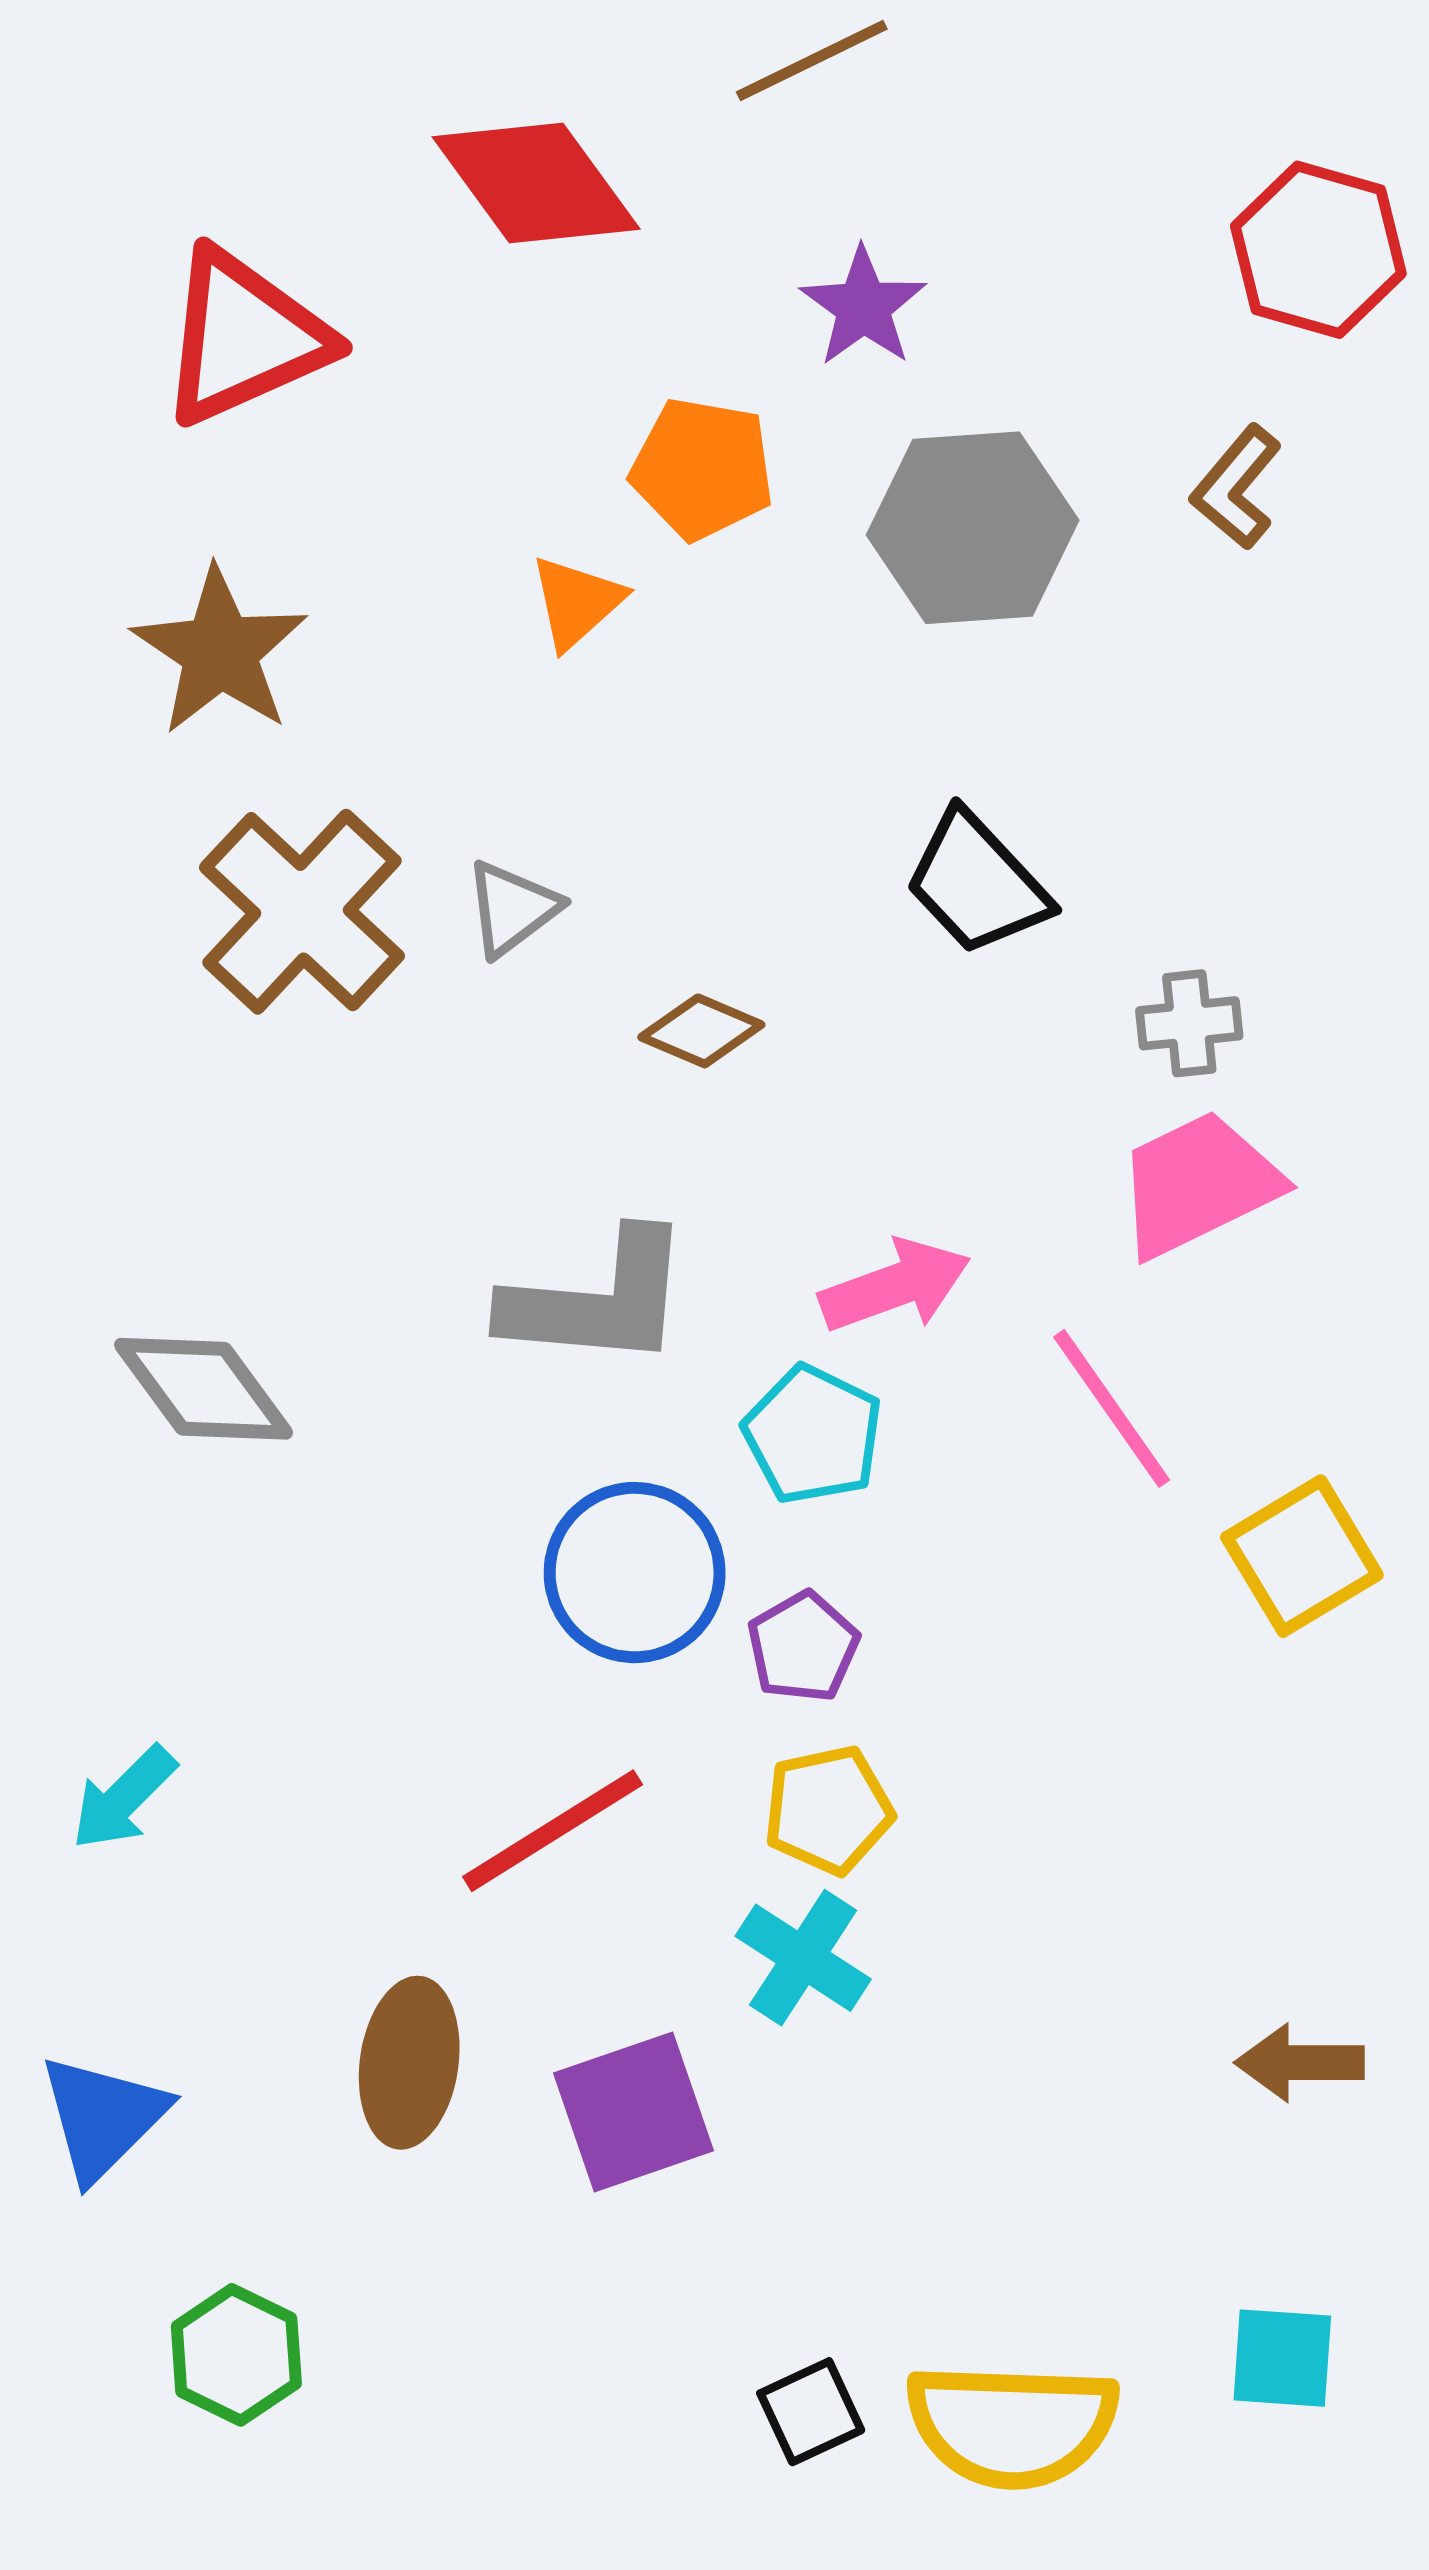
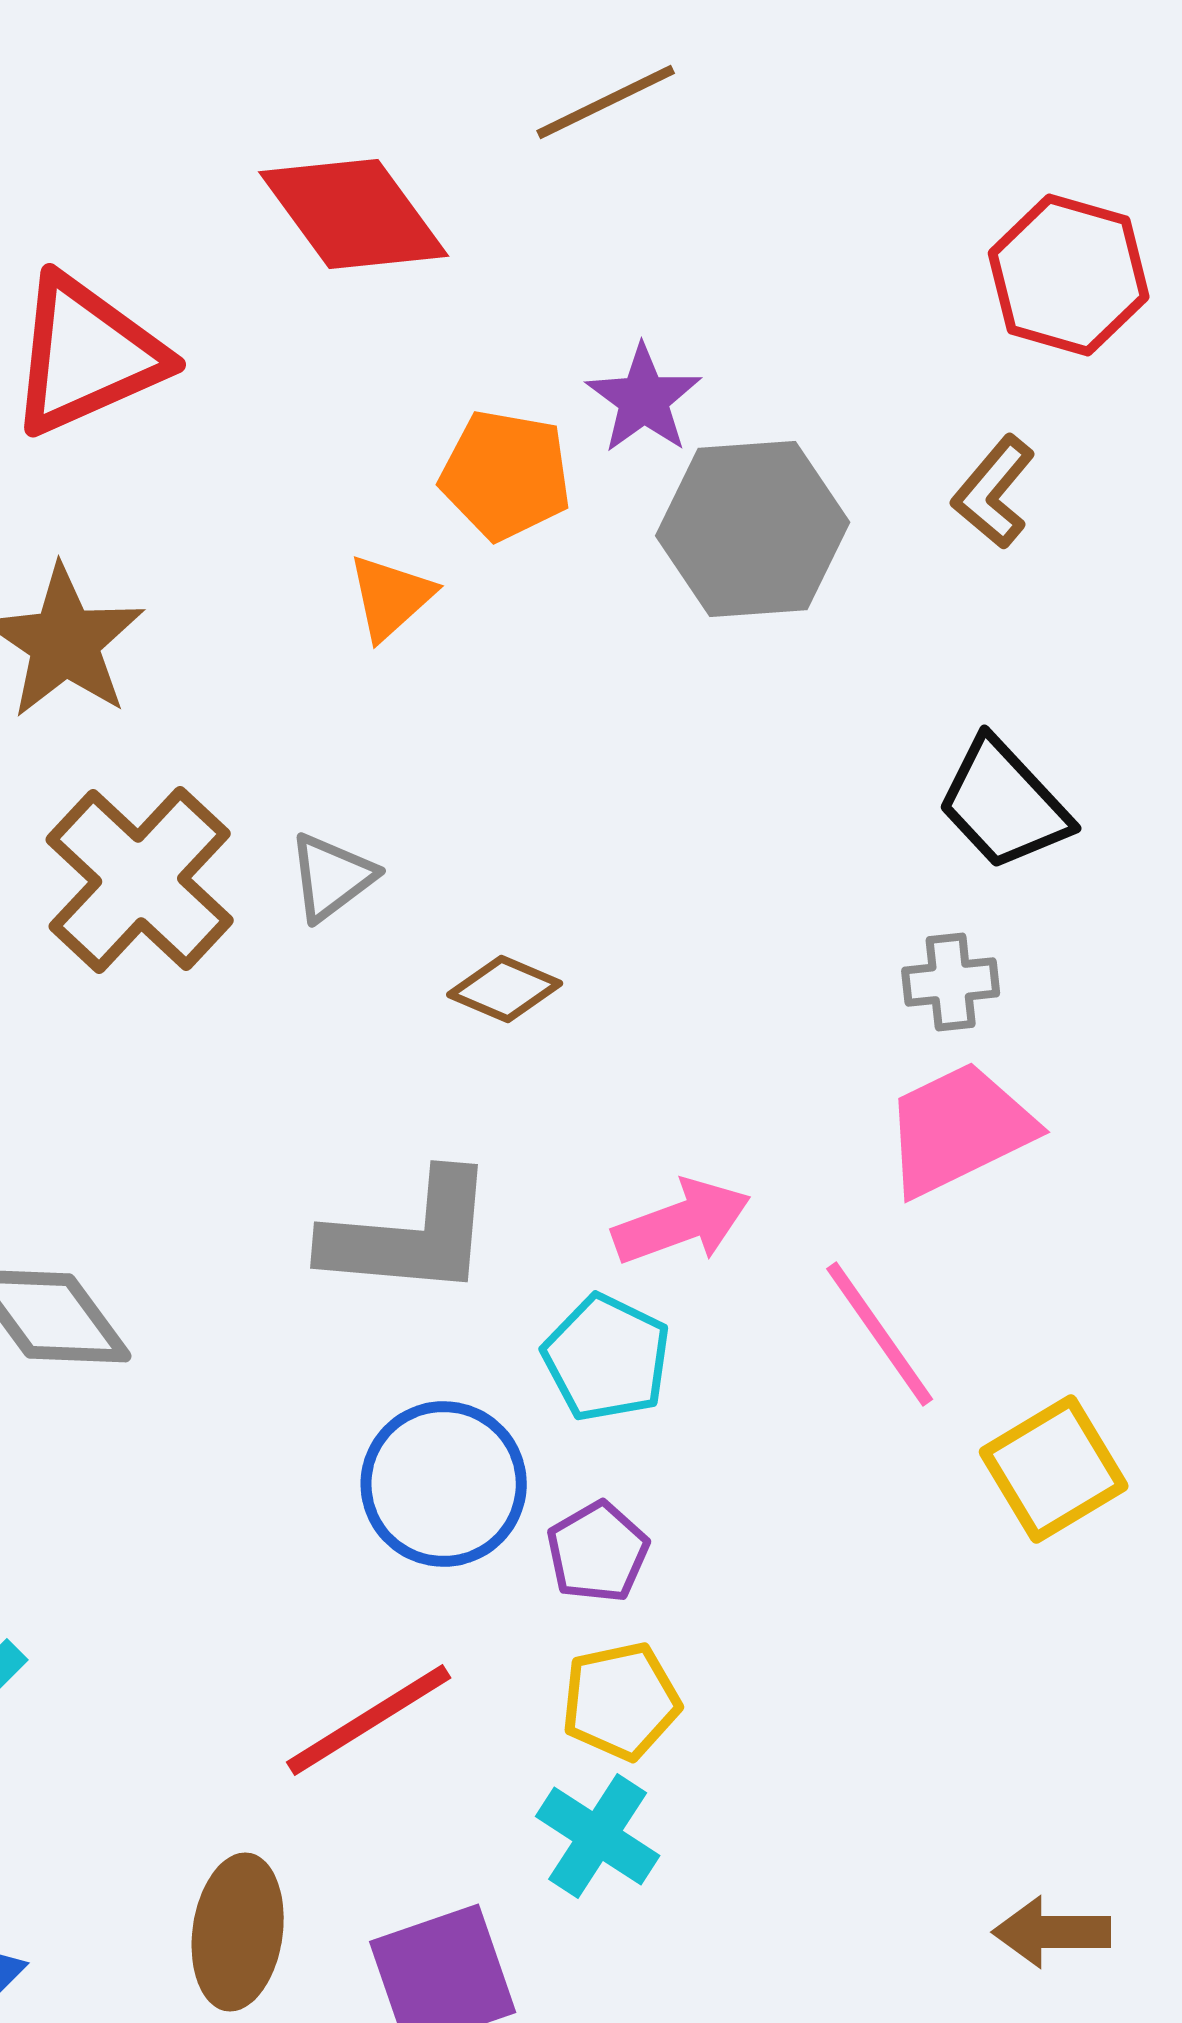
purple star: (863, 307) -> (644, 399), moved
black trapezoid: (977, 883) -> (1004, 804), moved

